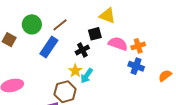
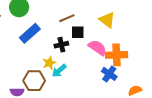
yellow triangle: (107, 16) -> (107, 20), moved
brown line: (60, 25) -> (67, 18), moved
orange cross: (138, 46) -> (117, 55), size x1.5

